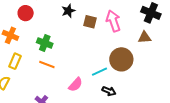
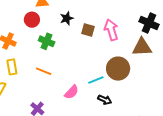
red circle: (26, 13) -> (32, 20), moved
brown triangle: (145, 37) -> (142, 47), size x1.5
green cross: (45, 43) -> (47, 41), moved
yellow rectangle: (15, 61) -> (12, 67), turned -35

